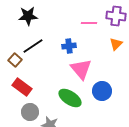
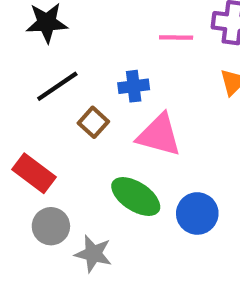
brown square: (15, 60) -> (93, 122), moved
pink triangle: (81, 69) -> (159, 135), turned -35
blue circle: (102, 91) -> (197, 213), moved

